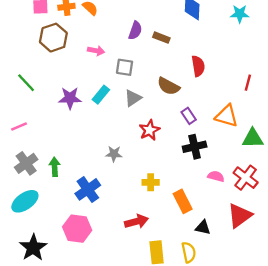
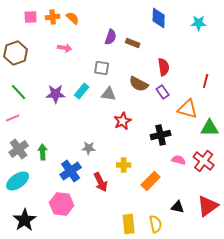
brown hexagon: (53, 38) -> (16, 53), moved
pink arrow: (96, 51) -> (65, 48), moved
green line: (26, 83) -> (19, 92), moved
gray triangle: (133, 98) -> (109, 94), turned 42
purple rectangle: (189, 116) -> (163, 92), moved
gray star: (114, 154) -> (89, 148), moved
orange rectangle: (183, 201) -> (151, 181), turned 72
red triangle: (240, 216) -> (208, 206), moved
red arrow: (136, 221) -> (101, 182), moved, turned 78
black triangle: (203, 227) -> (178, 207), moved

